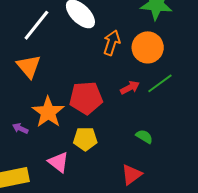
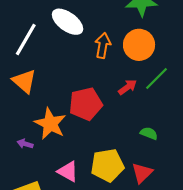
yellow pentagon: (85, 139) -> (107, 165), moved, size x1.4

